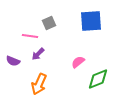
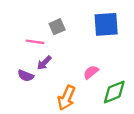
purple semicircle: (13, 61) -> (26, 76), moved
orange arrow: (39, 84) -> (66, 98), moved

